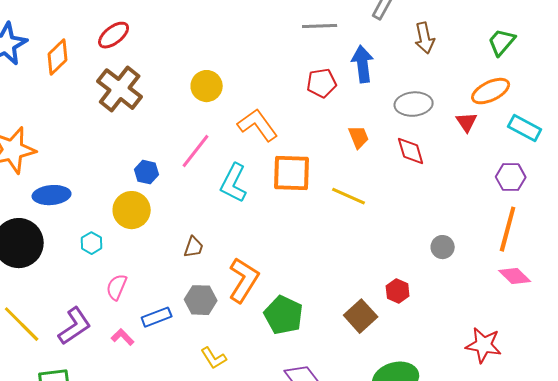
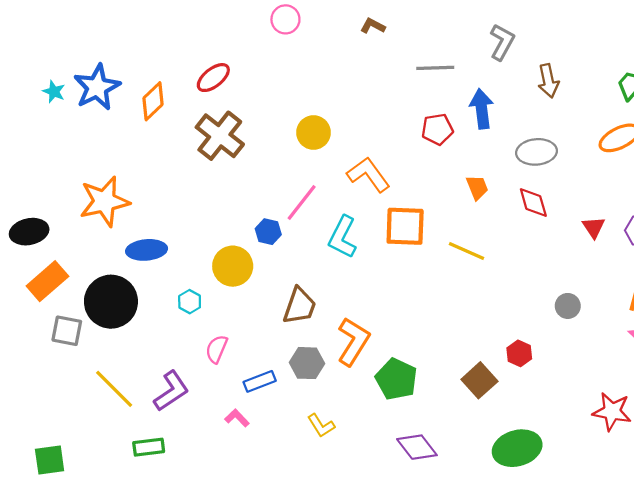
red triangle: (467, 122) -> (594, 227), moved
blue hexagon: (147, 172) -> (268, 232), moved
brown trapezoid: (194, 247) -> (299, 306), size x1.6
pink L-shape: (123, 337) -> (237, 418), moved

